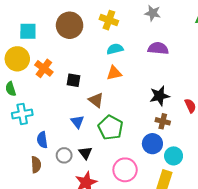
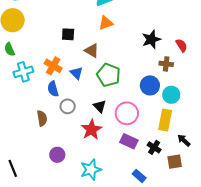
orange cross: (44, 68) -> (53, 66), moved
brown cross: (163, 121) -> (166, 64), moved
blue semicircle: (42, 140) -> (53, 89), moved
black triangle: (85, 153) -> (100, 106), moved

